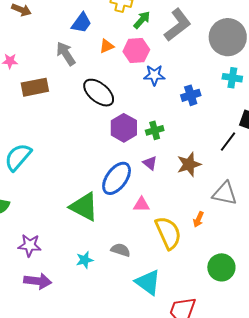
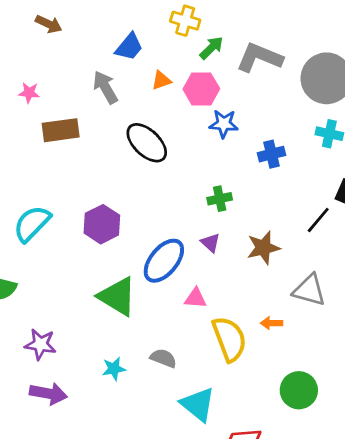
gray L-shape: (178, 25) -> (259, 58), turned -124
purple hexagon: (124, 128) -> (102, 224), moved
orange arrow: (198, 219) -> (272, 323), turned 63

